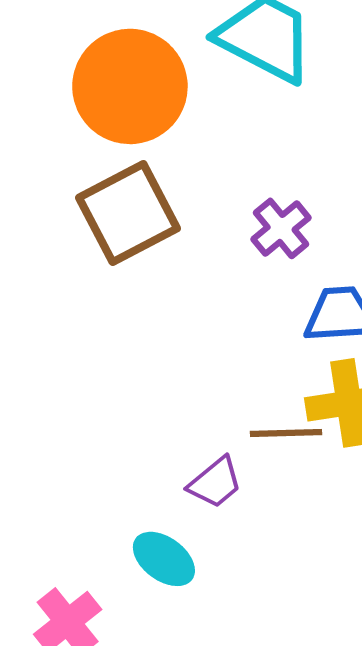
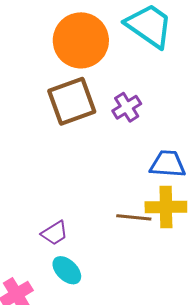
purple cross: (281, 228) -> (127, 107), moved
purple trapezoid: (215, 483) -> (54, 233), moved

